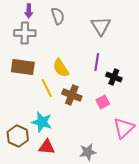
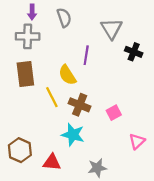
purple line: (97, 62) -> (86, 55), moved
brown rectangle: (23, 67) -> (25, 74), turned 75
black cross: (114, 77) -> (134, 52), moved
cyan star: (42, 122) -> (73, 135), moved
pink triangle: (124, 128) -> (137, 141), size x0.7

